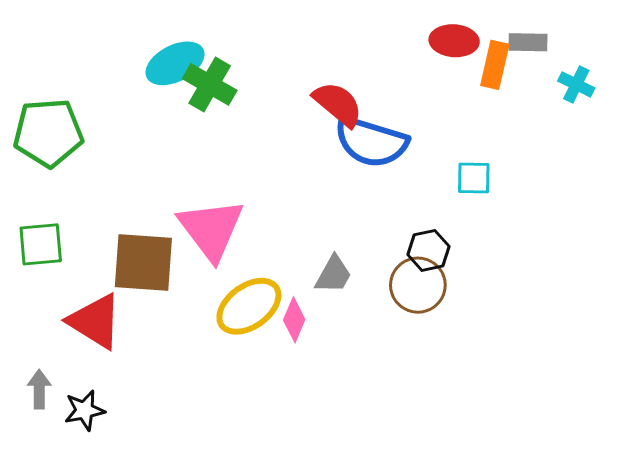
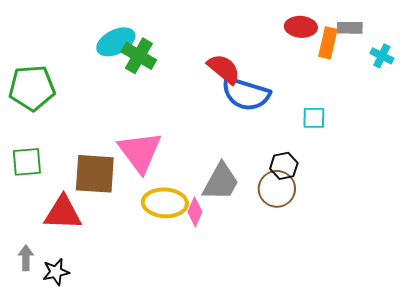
gray trapezoid: (333, 275) -> (221, 182), size x1.5
yellow ellipse: (249, 306) -> (165, 203), turned 39
red triangle: (95, 321) -> (63, 213), turned -30

